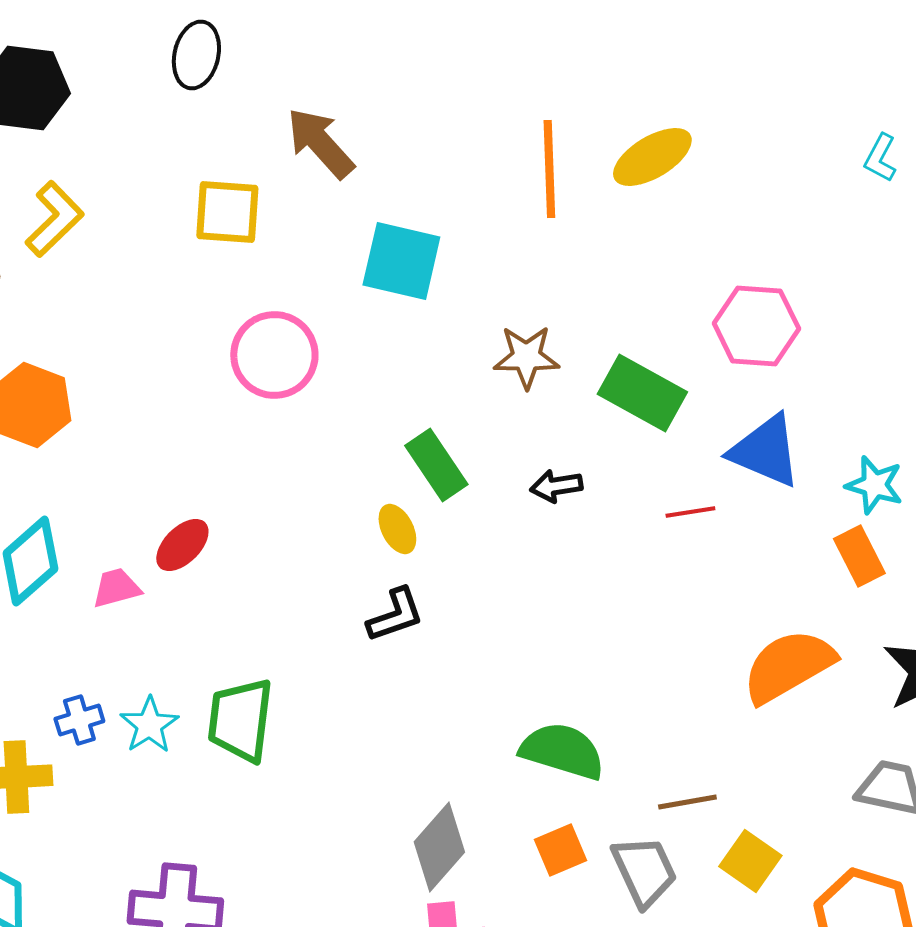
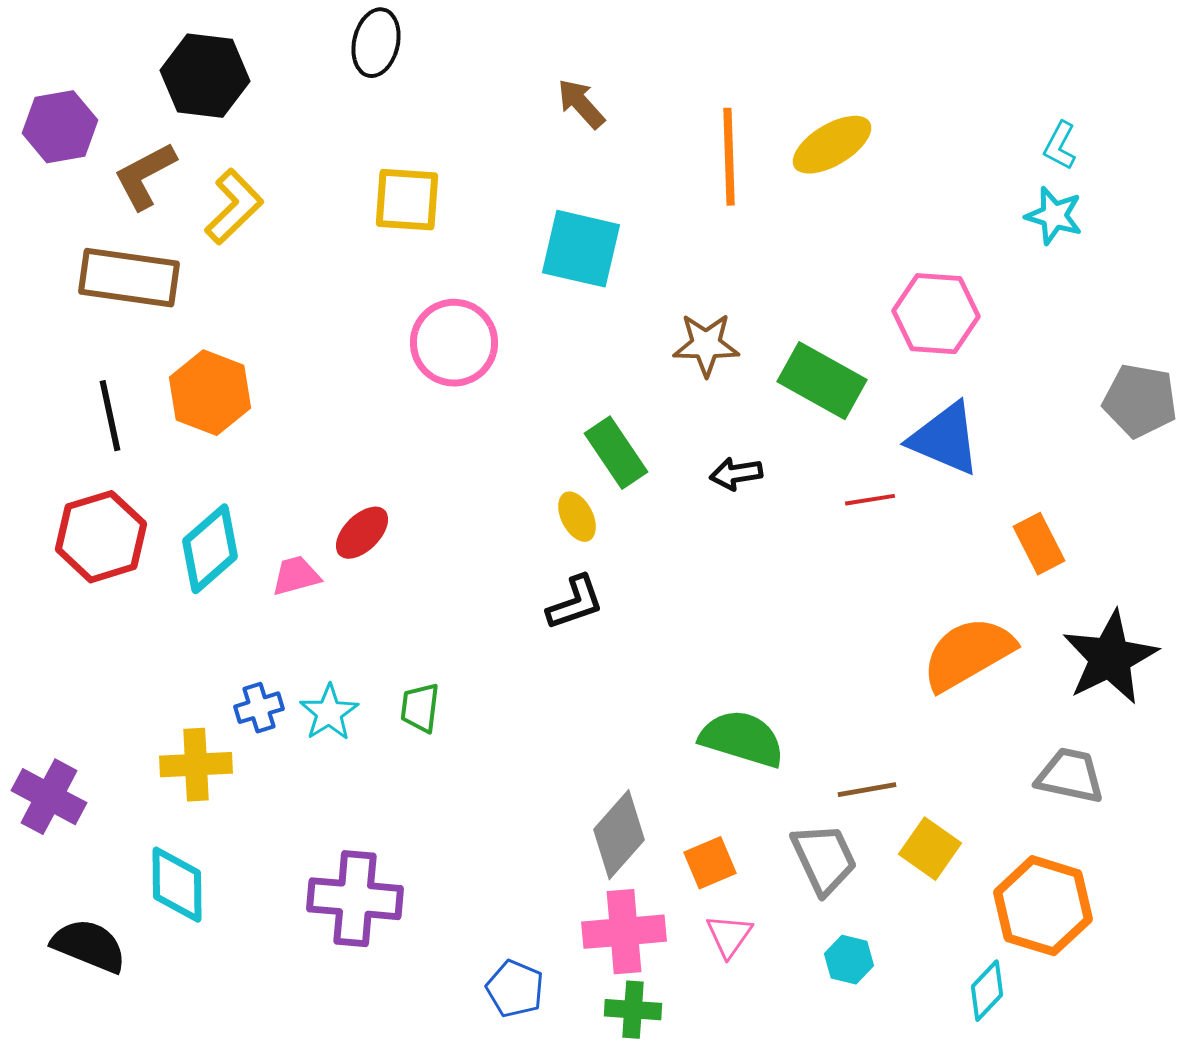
brown arrow: (320, 143) -> (581, 104), moved, size x0.7
cyan star: (874, 485) -> (1054, 216), moved
green trapezoid: (240, 720) -> (420, 708), size x0.6
orange square: (560, 850) -> (710, 863), moved

